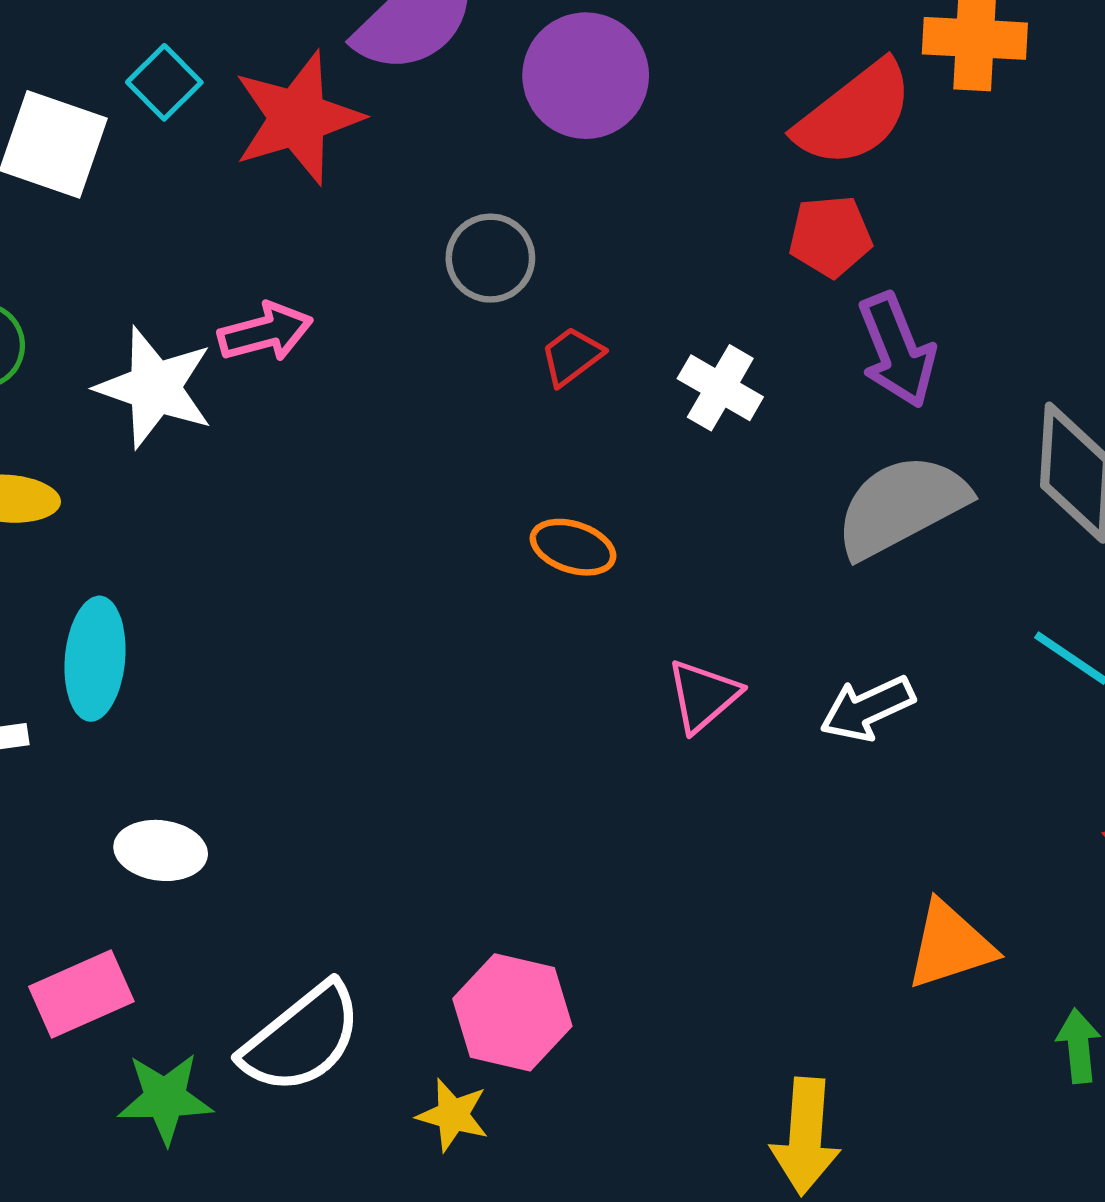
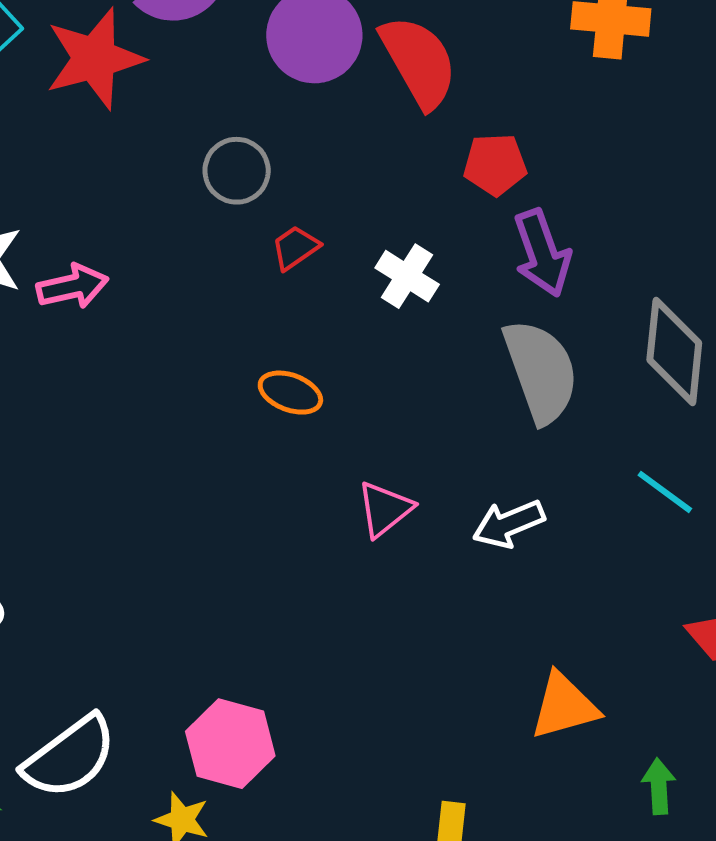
red semicircle: (854, 114) -> (419, 62), moved, turned -84
pink arrow: (265, 332) -> (72, 286), moved
gray semicircle: (901, 506) -> (541, 371), turned 96

